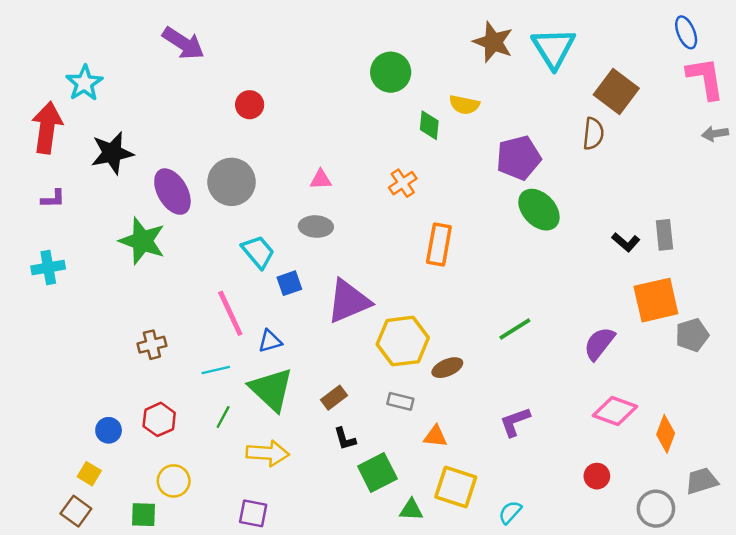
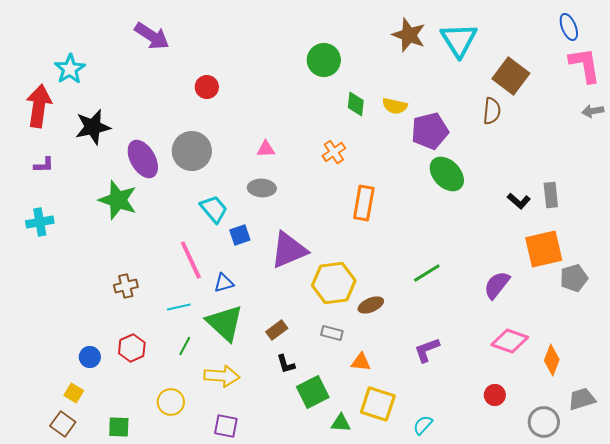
yellow semicircle: (464, 105) -> (395, 106), moved
yellow circle: (174, 481) -> (171, 402), moved
purple square: (253, 513) -> (226, 426), moved

